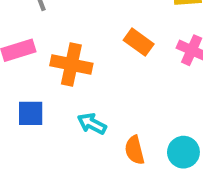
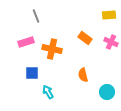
cyan arrow: (92, 124) -> (48, 92), moved, turned 32
orange semicircle: (135, 150) -> (83, 75), moved

